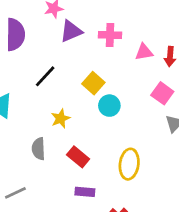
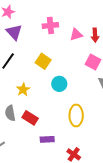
purple triangle: (71, 31) -> (14, 32), moved, turned -42
cyan circle: (109, 106) -> (59, 84), moved
red rectangle: (78, 157) -> (30, 118), moved

